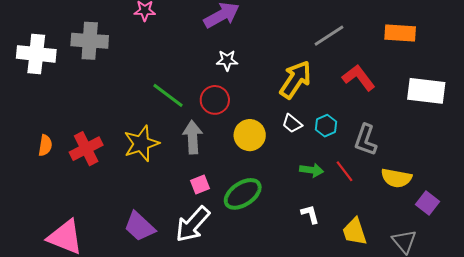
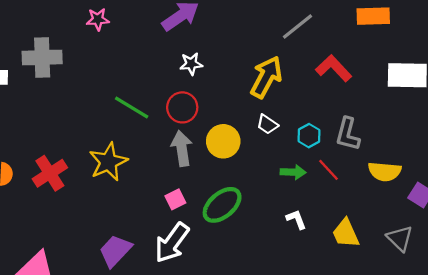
cyan hexagon: (326, 126) -> (309, 136), moved
gray arrow: (193, 137) -> (182, 148), moved
purple trapezoid: (140, 226) -> (115, 251), turned 96

